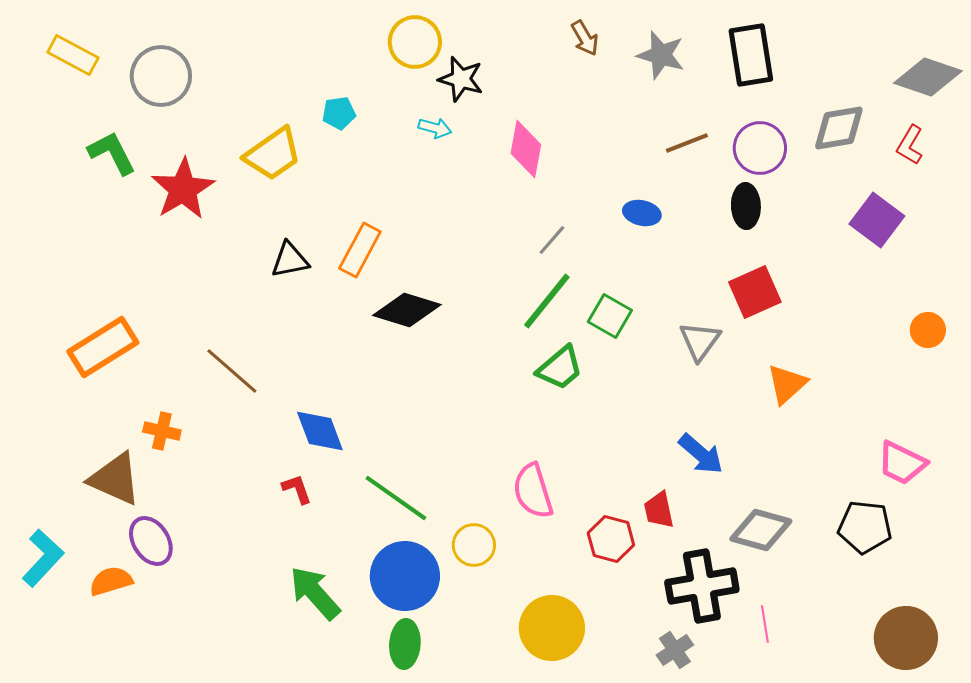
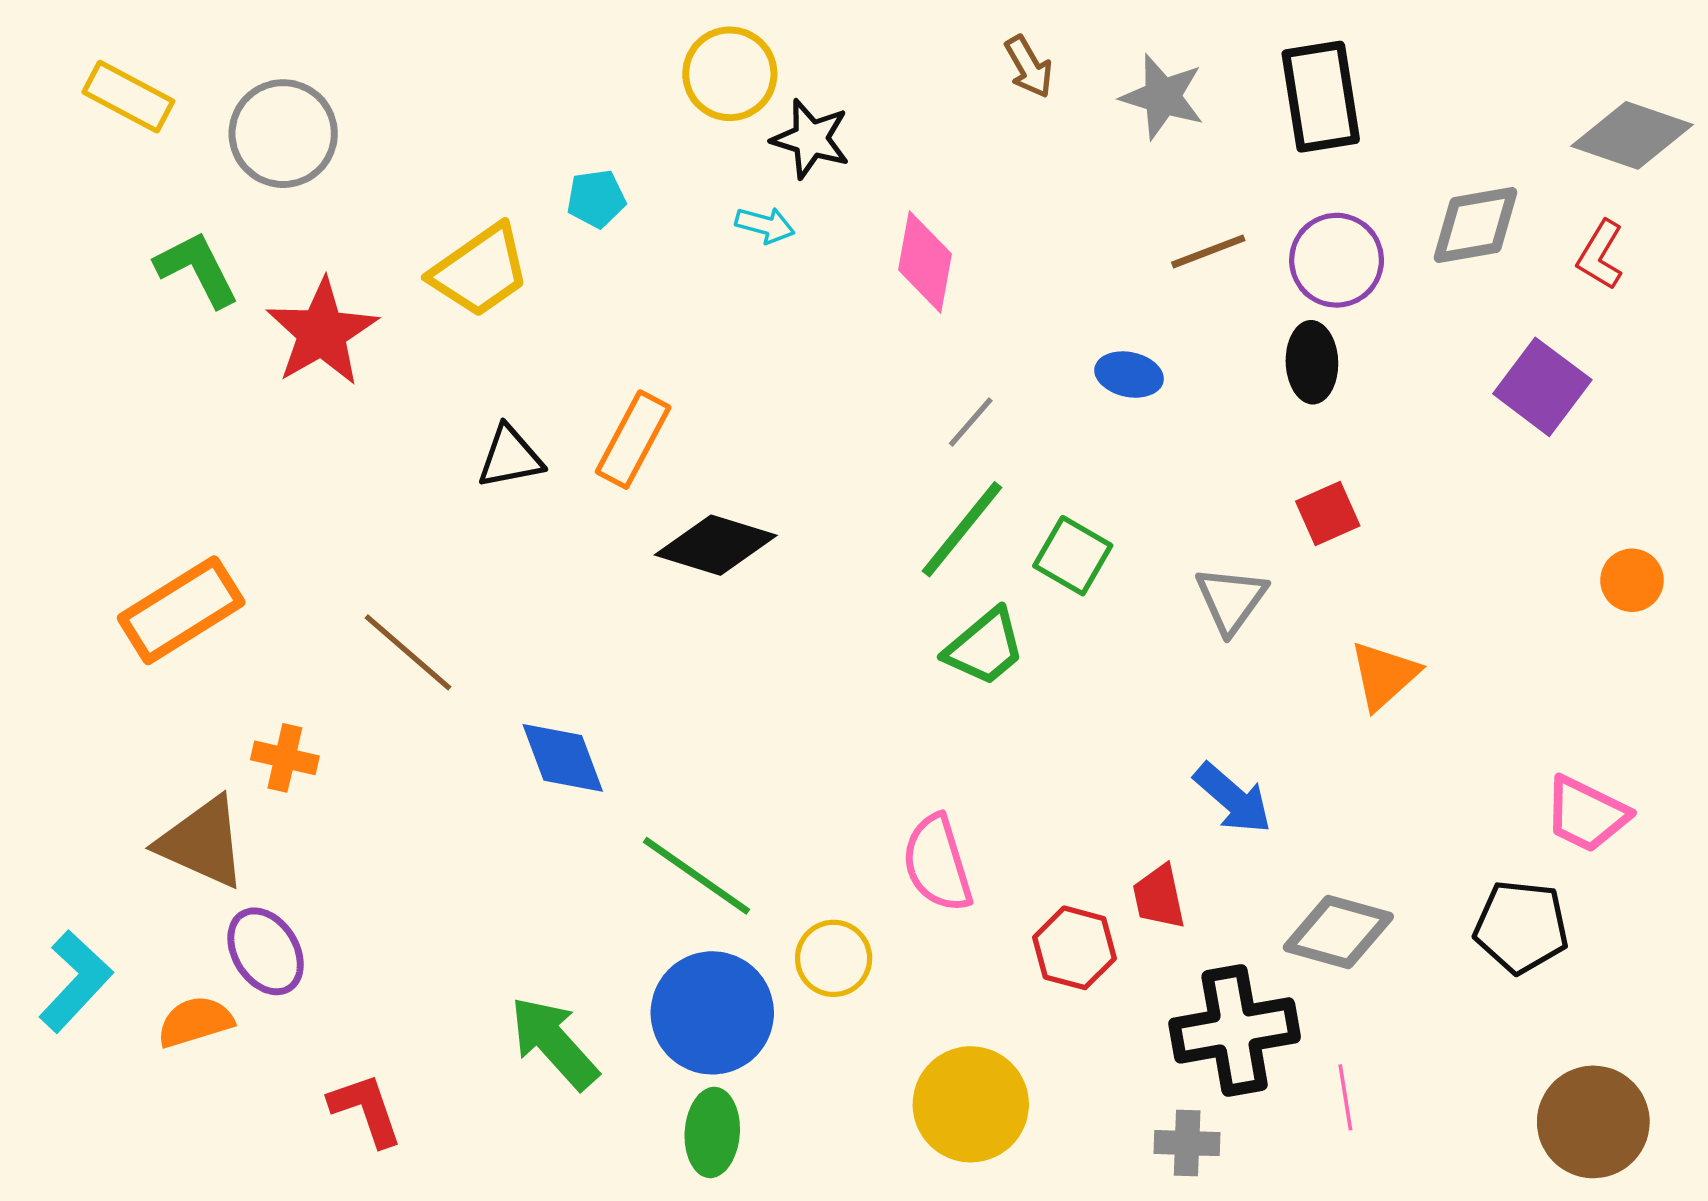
red square: (755, 292) -> (1328, 513), size x0.7
red L-shape: (297, 489) -> (366, 1110), moved, size x1.4
gray cross: (675, 650) -> (1187, 1143), turned 36

